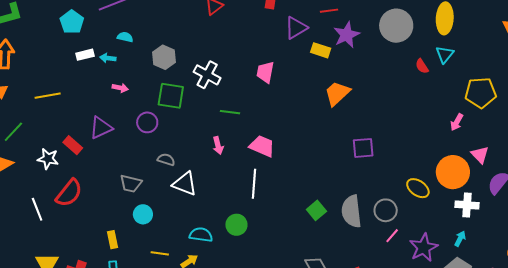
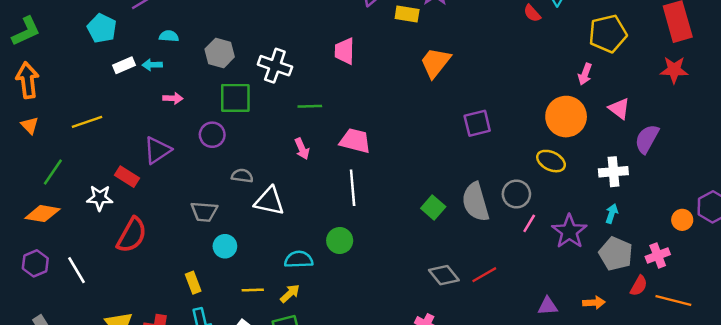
orange circle: (453, 172) -> (566, 117), moved
white line: (37, 209) -> (77, 270), moved

